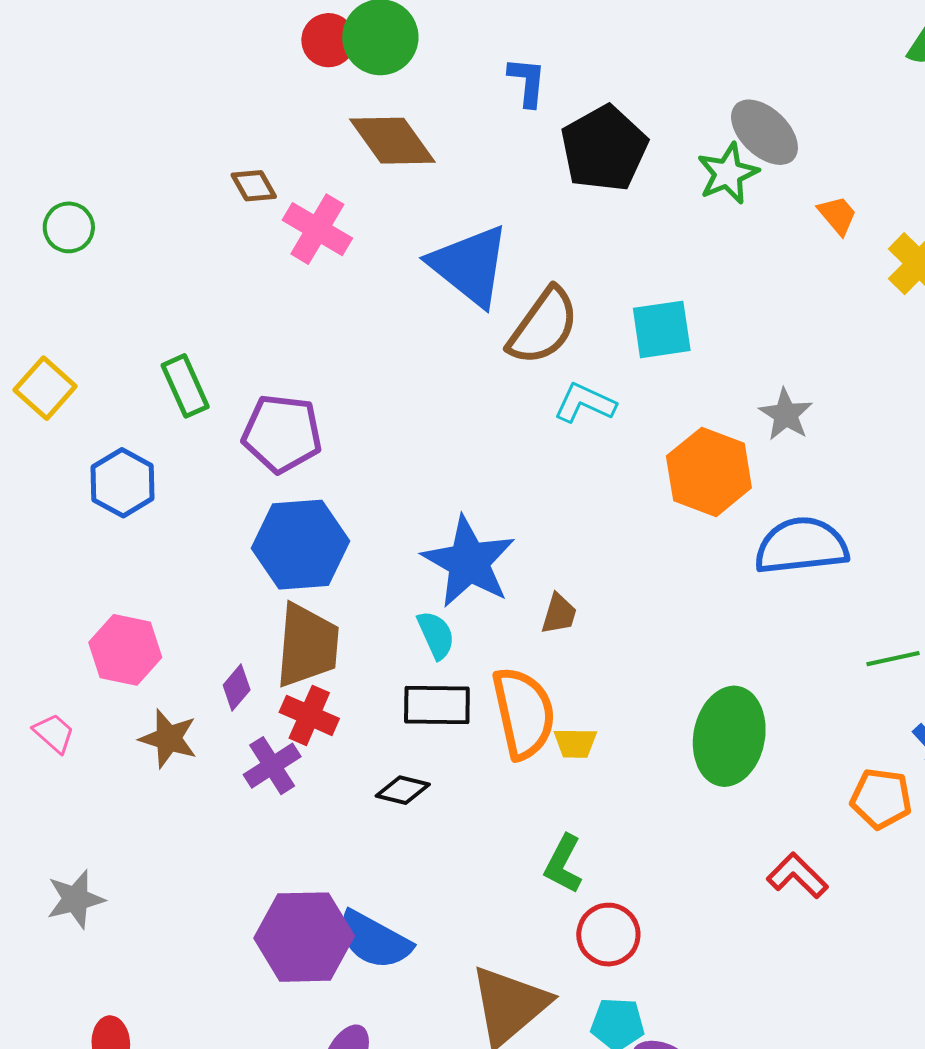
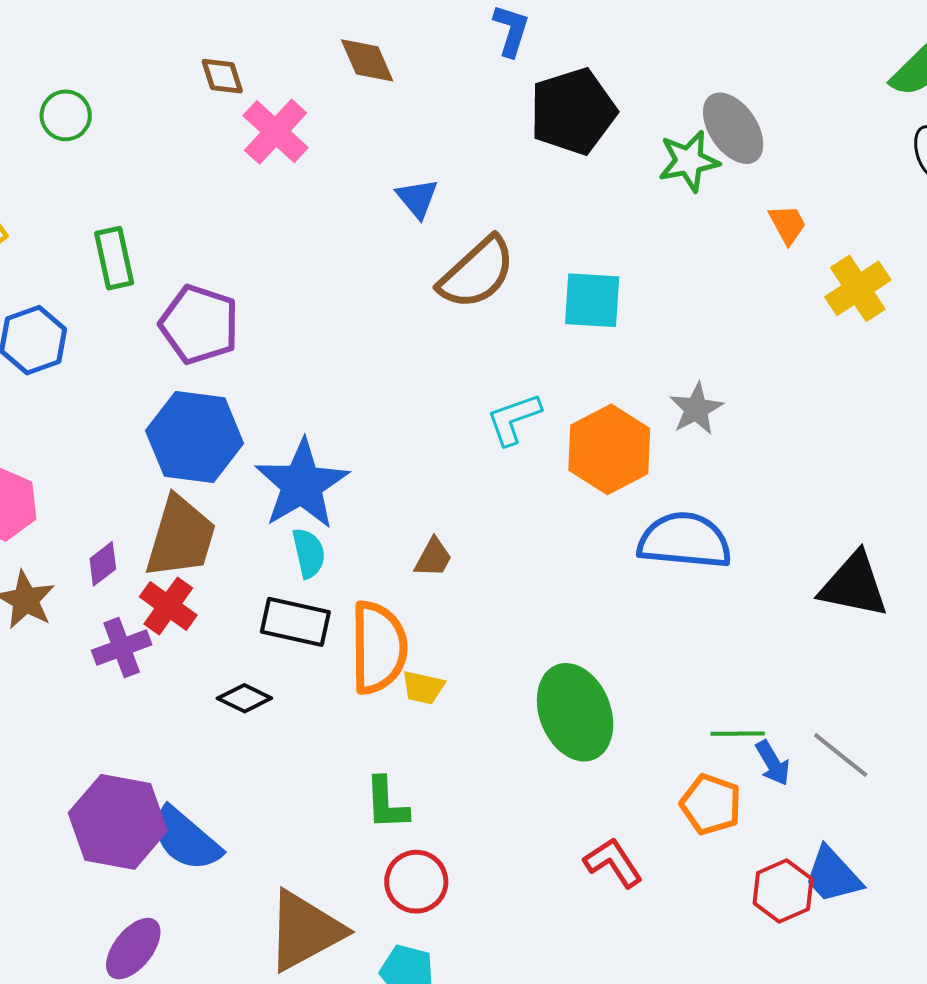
brown diamond: (392, 141) -> (367, 60), size x0.7
green circle: (69, 227) -> (66, 115), moved
blue triangle: (470, 265) -> (417, 198), size x0.5
cyan L-shape: (585, 403) -> (514, 419), moved, turned -56
blue star: (469, 562) -> (302, 484), moved
green line: (893, 659) -> (738, 734), moved
green ellipse: (729, 736) -> (575, 712), turned -44
green L-shape: (563, 864) -> (387, 803), turned -42

